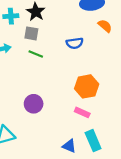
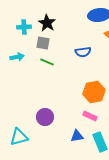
purple circle: (34, 104) -> (45, 117), moved
blue triangle: (69, 146) -> (77, 136), moved, turned -32

